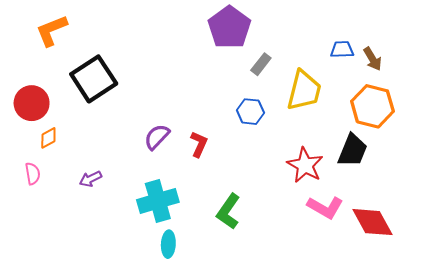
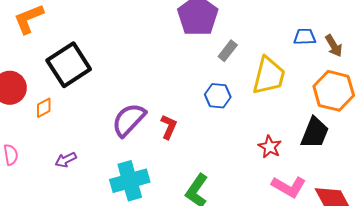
purple semicircle: (157, 137) -> (129, 120), size x1.4
orange diamond: (48, 138) -> (44, 108), moved
red star: (305, 165) -> (270, 147), size x0.7

